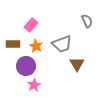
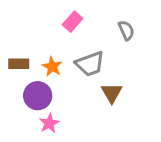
pink rectangle: (31, 25) -> (73, 22), moved

